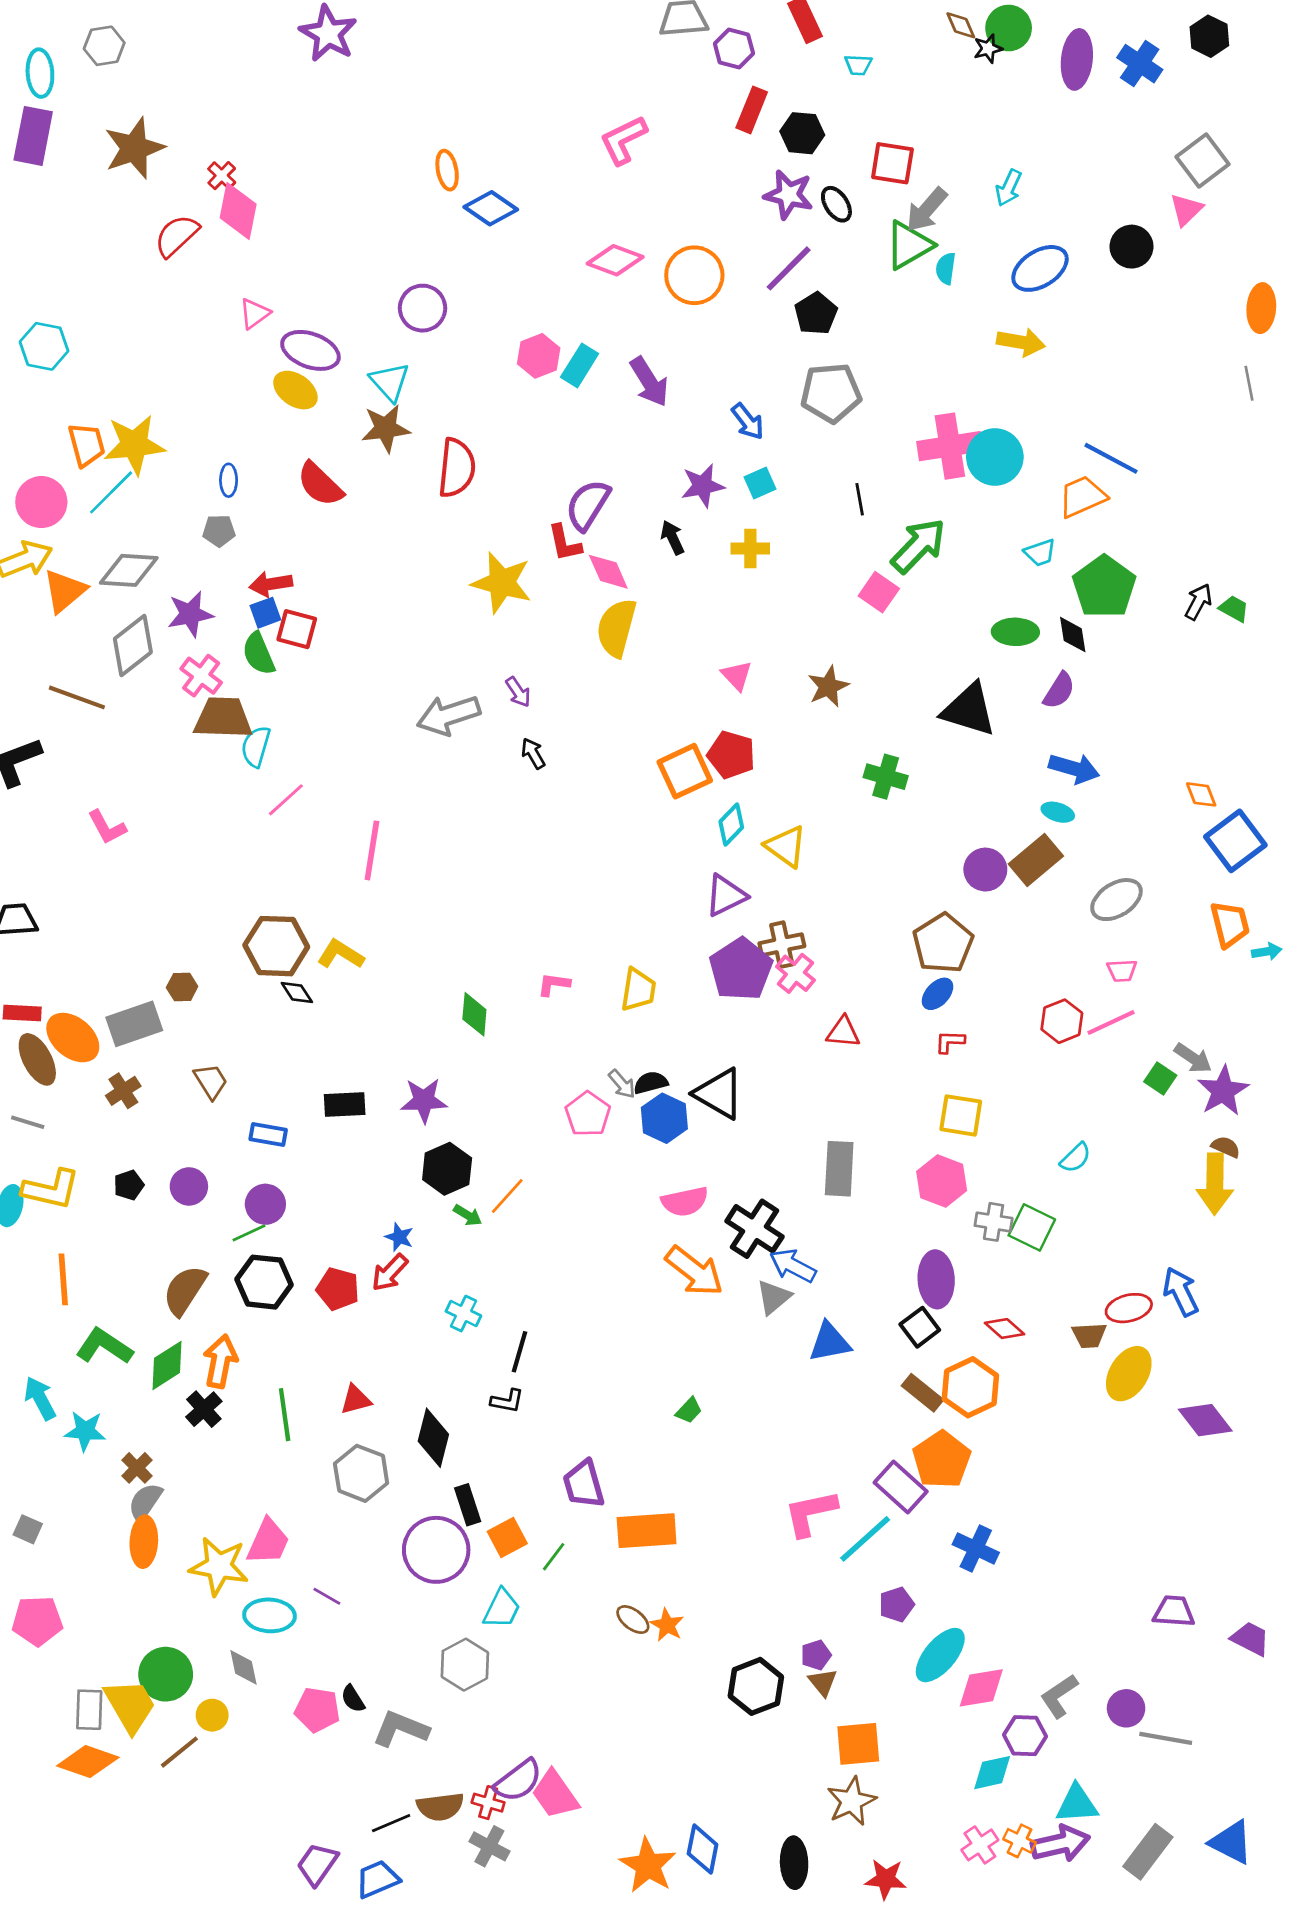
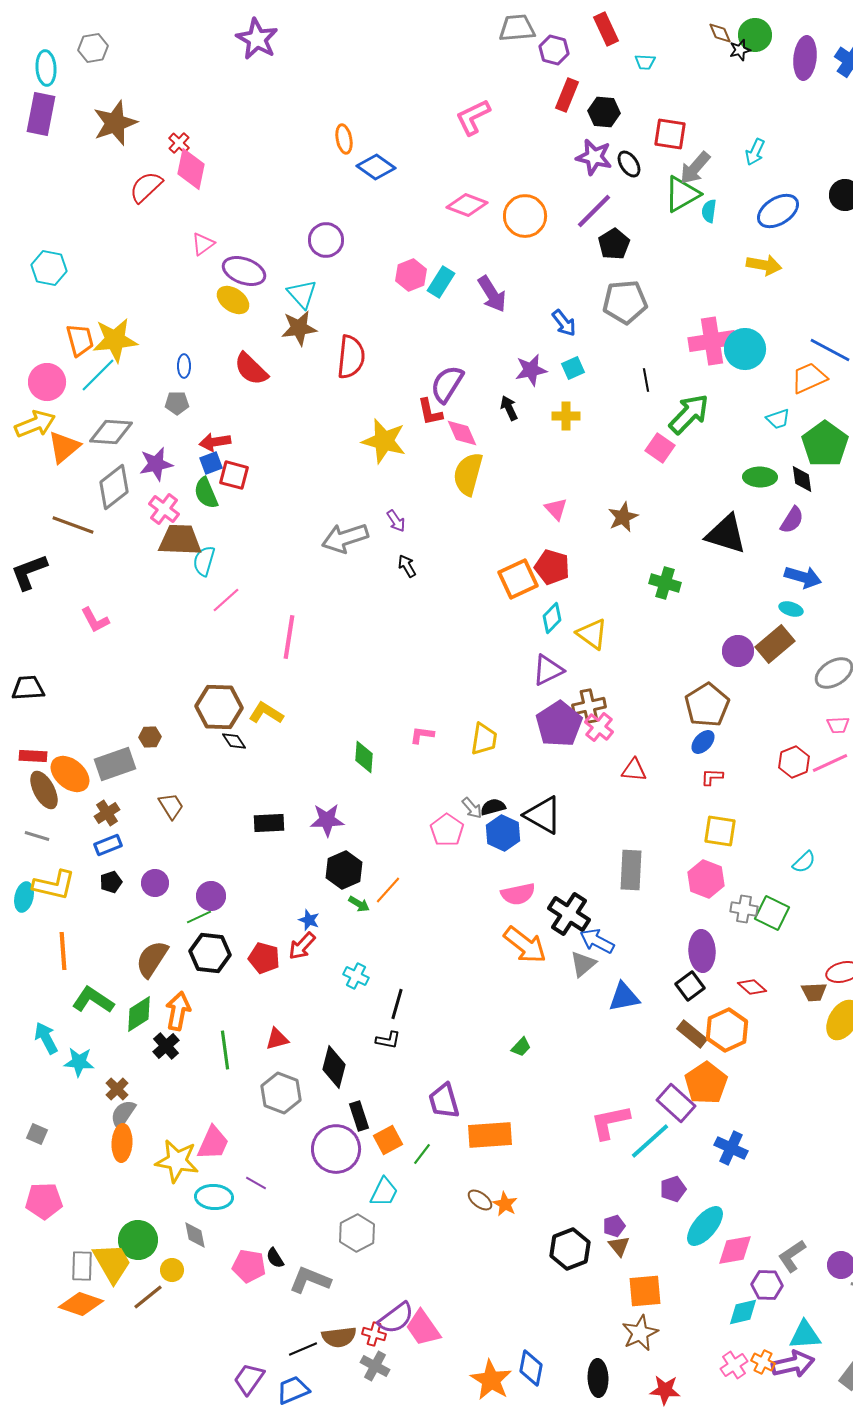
blue rectangle: (268, 1135) -> (108, 845), moved, turned -32

